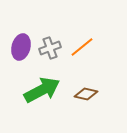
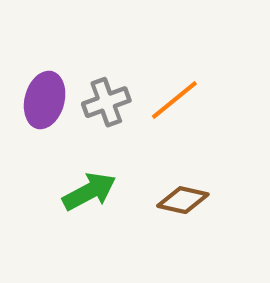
green arrow: (42, 90) -> (89, 192), size x0.7

